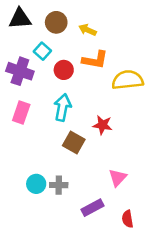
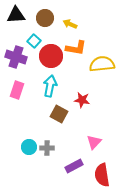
red circle: (64, 70) -> (51, 56), size x1.5
red semicircle: (128, 219) -> (102, 175), size x1.6

